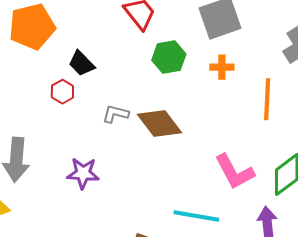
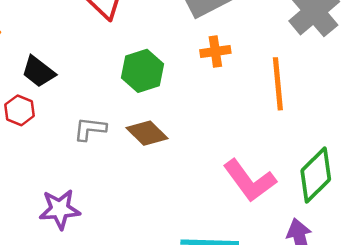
green hexagon: (169, 57) -> (142, 71), moved
brown diamond: (159, 123) -> (147, 133), size x0.7

